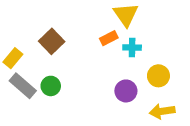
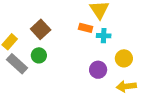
orange rectangle: (109, 38) -> (86, 28), turned 40
green circle: (51, 86) -> (39, 55), moved

